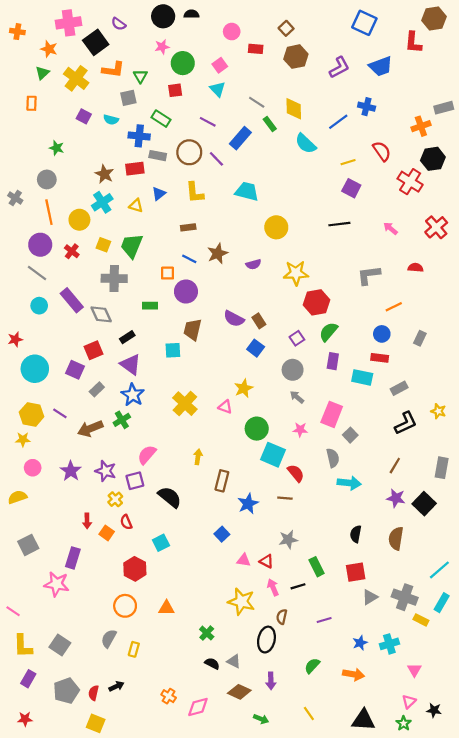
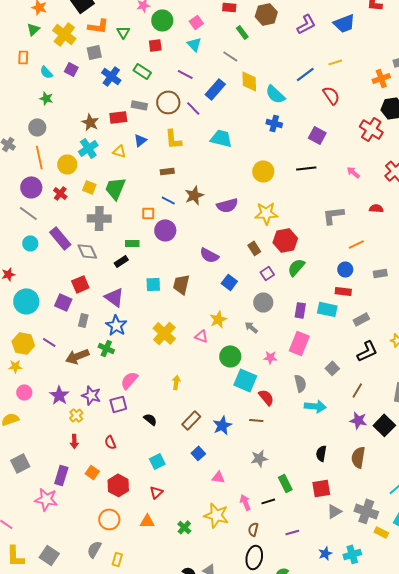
gray square: (128, 98) -> (94, 52), moved
blue cross: (367, 107) -> (274, 123), moved
yellow diamond: (294, 109) -> (249, 81), moved
cyan semicircle: (111, 120) -> (46, 72), moved, turned 32
green rectangle: (270, 124) -> (242, 32), moved
blue cross: (139, 136) -> (111, 76), moved, turned 30
red semicircle: (382, 151) -> (331, 95), moved
yellow line: (348, 162) -> (335, 62), moved
yellow circle: (276, 227) -> (263, 171), moved
purple semicircle: (253, 264) -> (227, 205), size x1.5
brown rectangle: (259, 321) -> (254, 248), moved
brown trapezoid: (193, 330) -> (181, 284), moved
black rectangle: (127, 337) -> (121, 261), moved
gray rectangle: (420, 338) -> (380, 273), turned 56
purple rectangle: (333, 361) -> (300, 310), moved
gray rectangle: (97, 389) -> (83, 320), turned -32
gray arrow: (297, 397) -> (251, 327), moved
green cross: (122, 420) -> (106, 348), turned -35
gray square: (350, 435) -> (332, 368), moved
brown rectangle: (222, 481) -> (191, 420), moved, turned 30
black semicircle: (170, 497) -> (150, 419), size x0.6
yellow cross: (115, 499) -> (76, 415), moved
orange square: (107, 533) -> (92, 472), moved
cyan square: (161, 543) -> (157, 461), moved
red triangle: (266, 561) -> (156, 492), moved, turned 48
green cross: (207, 633) -> (184, 527), moved
black ellipse: (266, 640) -> (254, 557), moved

